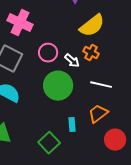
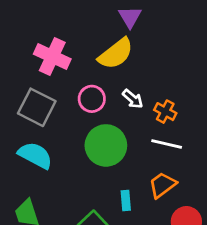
yellow semicircle: (92, 26) -> (116, 54), moved
orange cross: (91, 53) -> (165, 112), moved
white arrow: (72, 61) -> (133, 99), moved

